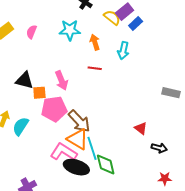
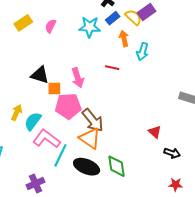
blue rectangle: (136, 24) -> (113, 18), moved
orange arrow: (95, 42) -> (124, 38), moved
cyan line: (92, 148) -> (60, 155), moved, turned 40
pink L-shape: (64, 152) -> (47, 139), moved

